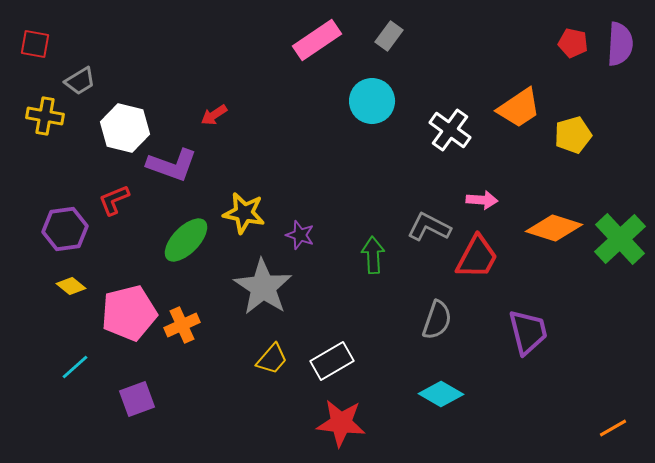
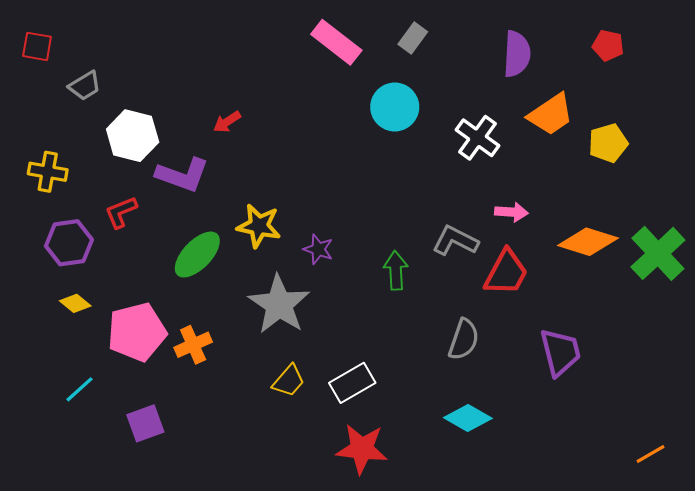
pink rectangle: (317, 40) -> (336, 42), turned 72
purple semicircle: (620, 44) -> (517, 54), moved
yellow cross: (45, 116) -> (48, 172), moved

